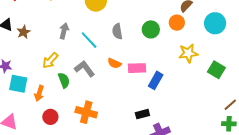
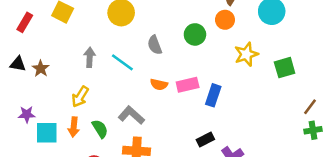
gray L-shape: (85, 69) -> (131, 115), moved
green square: (216, 70) -> (285, 68), turned -36
green semicircle: (64, 80) -> (100, 129), moved
orange arrow: (39, 93) -> (74, 127), moved

